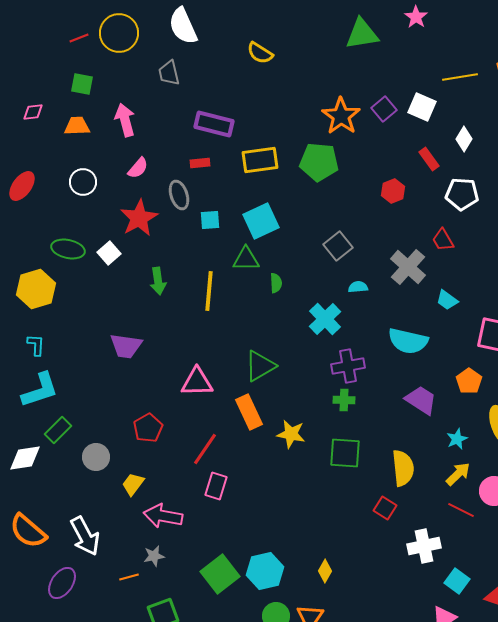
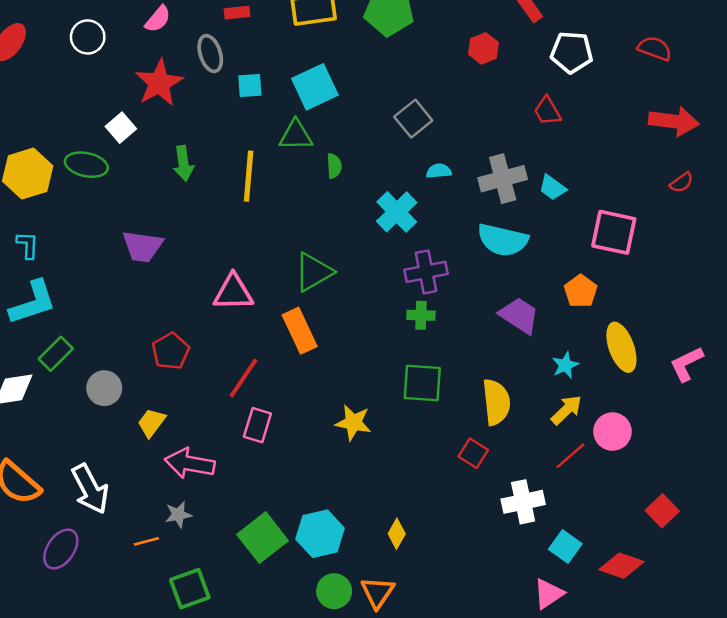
green ellipse: (68, 249) -> (86, 165), moved
gray cross: (408, 267) -> (503, 179), moved, turned 33
yellow star: (291, 434) -> (353, 423), moved
red line: (461, 510) -> (570, 456), turned -68

